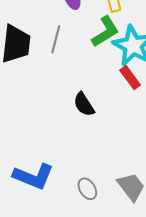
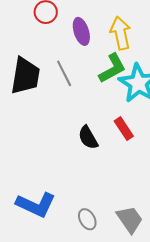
gray line: (56, 39) -> (64, 73), turned -44
red rectangle: (130, 78) -> (124, 129), moved

